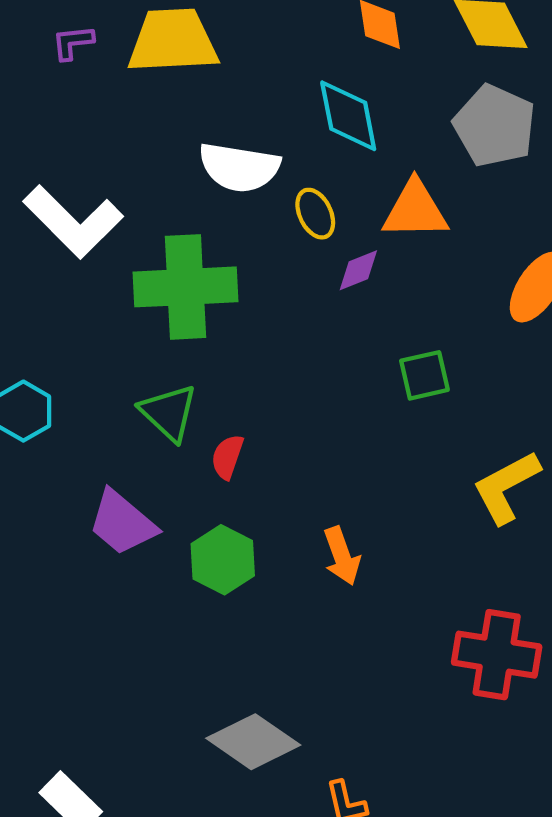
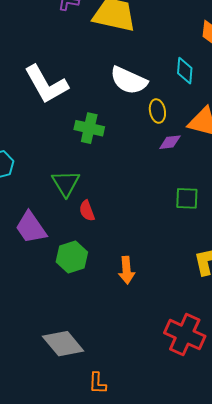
cyan diamond: (348, 116) -> (185, 71), size x0.7
green cross: (185, 287) -> (89, 128), size x0.6
red semicircle: (227, 457) -> (87, 211), turned -55

